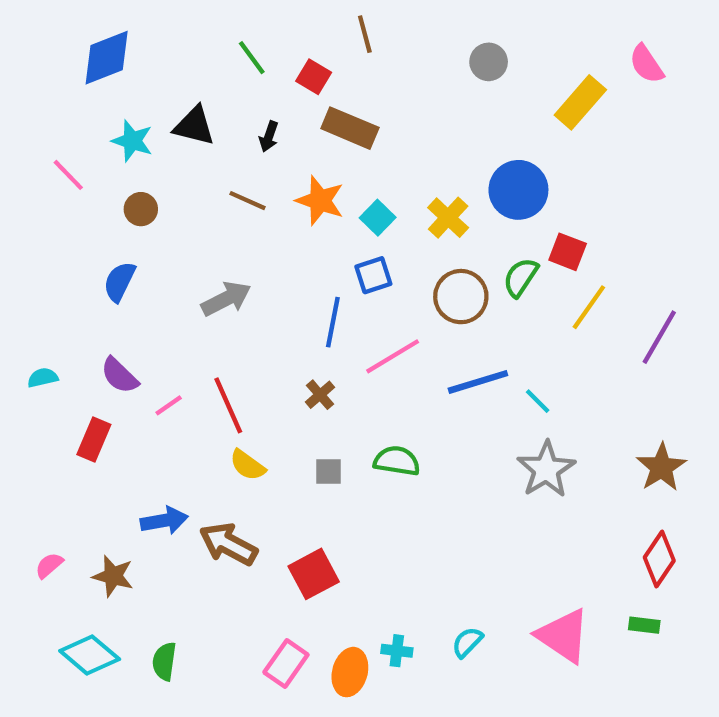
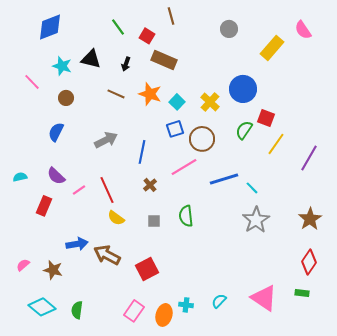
brown circle: (461, 297) -> (202, 139), moved
blue line: (333, 322) -> (142, 152), moved
green semicircle: (397, 461) -> (186, 216), turned -105

